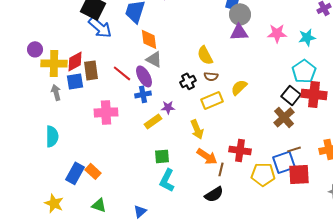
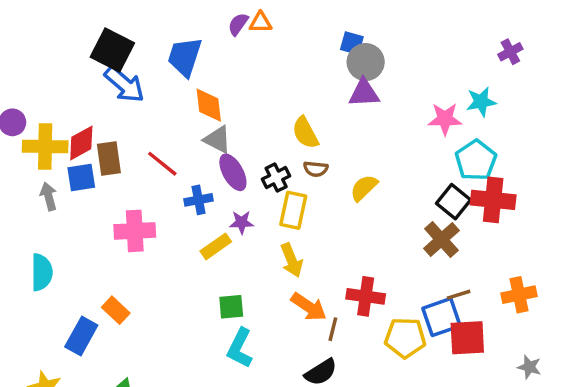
pink star: (277, 33) -> (445, 119), moved
purple ellipse: (144, 76) -> (233, 172), moved
yellow rectangle: (212, 100) -> (293, 210), moved, turned -55
orange rectangle: (93, 171) -> (116, 310), moved

